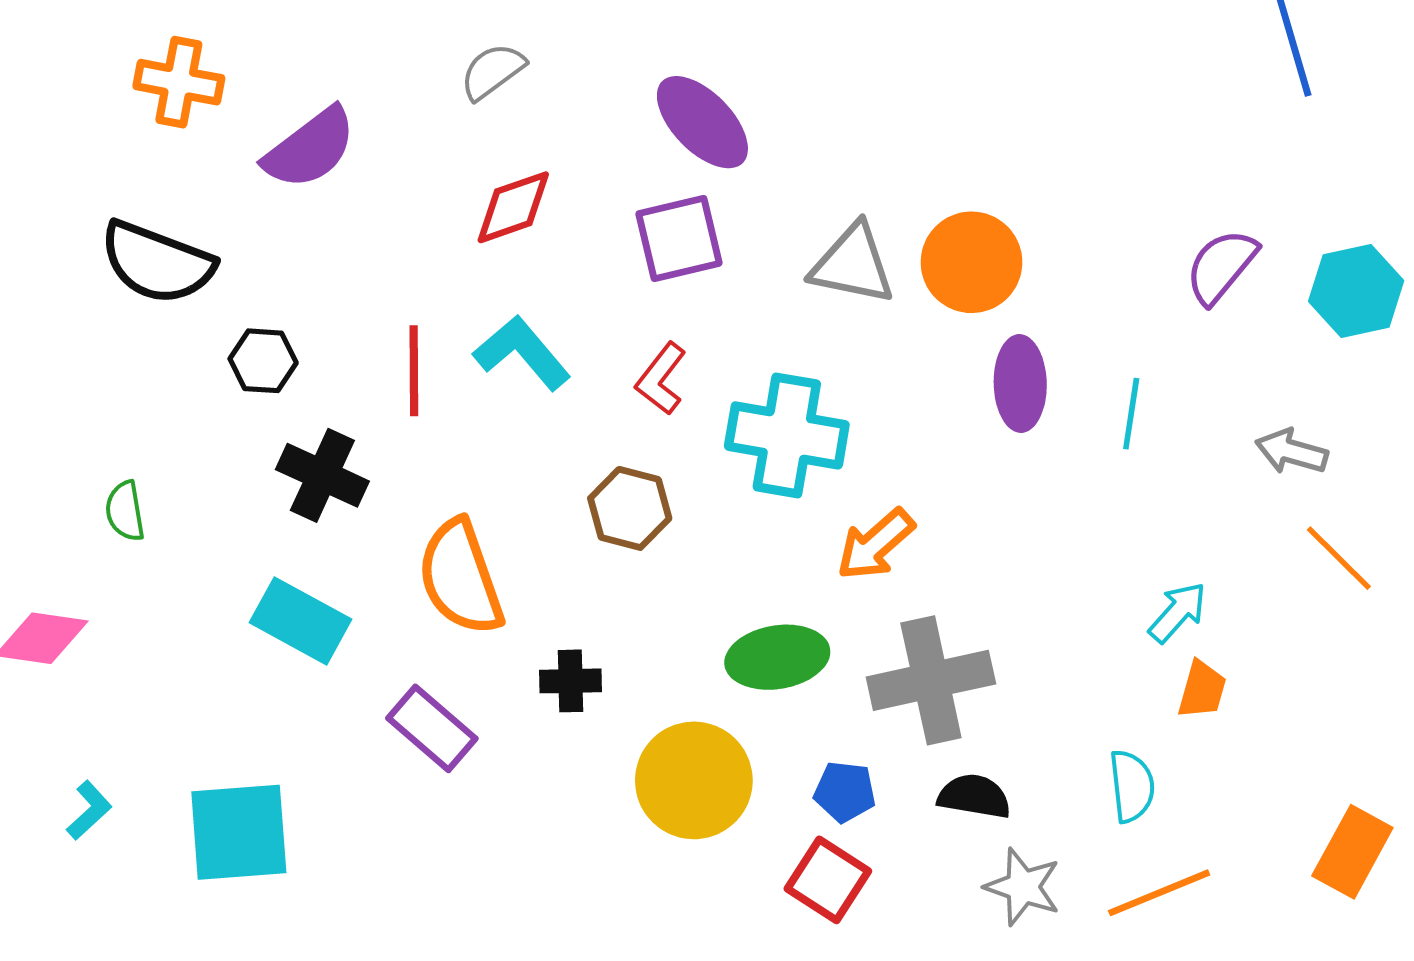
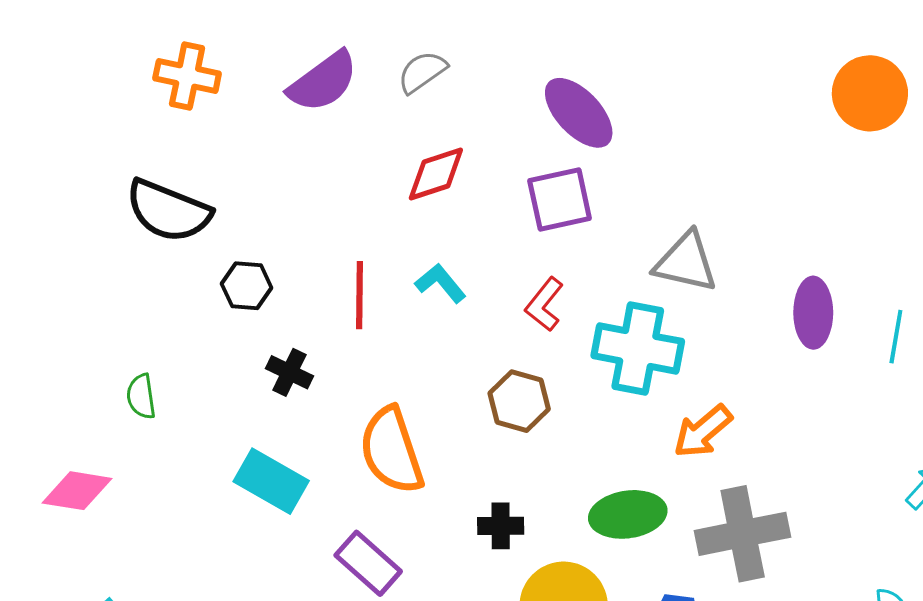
purple semicircle: (310, 148) -> (323, 82), moved
orange circle: (971, 262) -> (870, 93), moved
gray triangle: (853, 264) -> (686, 262), moved
cyan L-shape: (522, 353) -> (441, 283), size x0.7
black cross: (322, 475) -> (289, 372), size x0.7
black cross: (570, 681) -> (501, 526), moved

